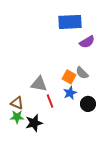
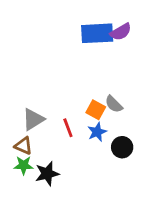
purple semicircle: (87, 42) -> (121, 32), moved
gray triangle: (39, 84) -> (33, 119), moved, turned -42
red line: (50, 101) -> (68, 128), moved

